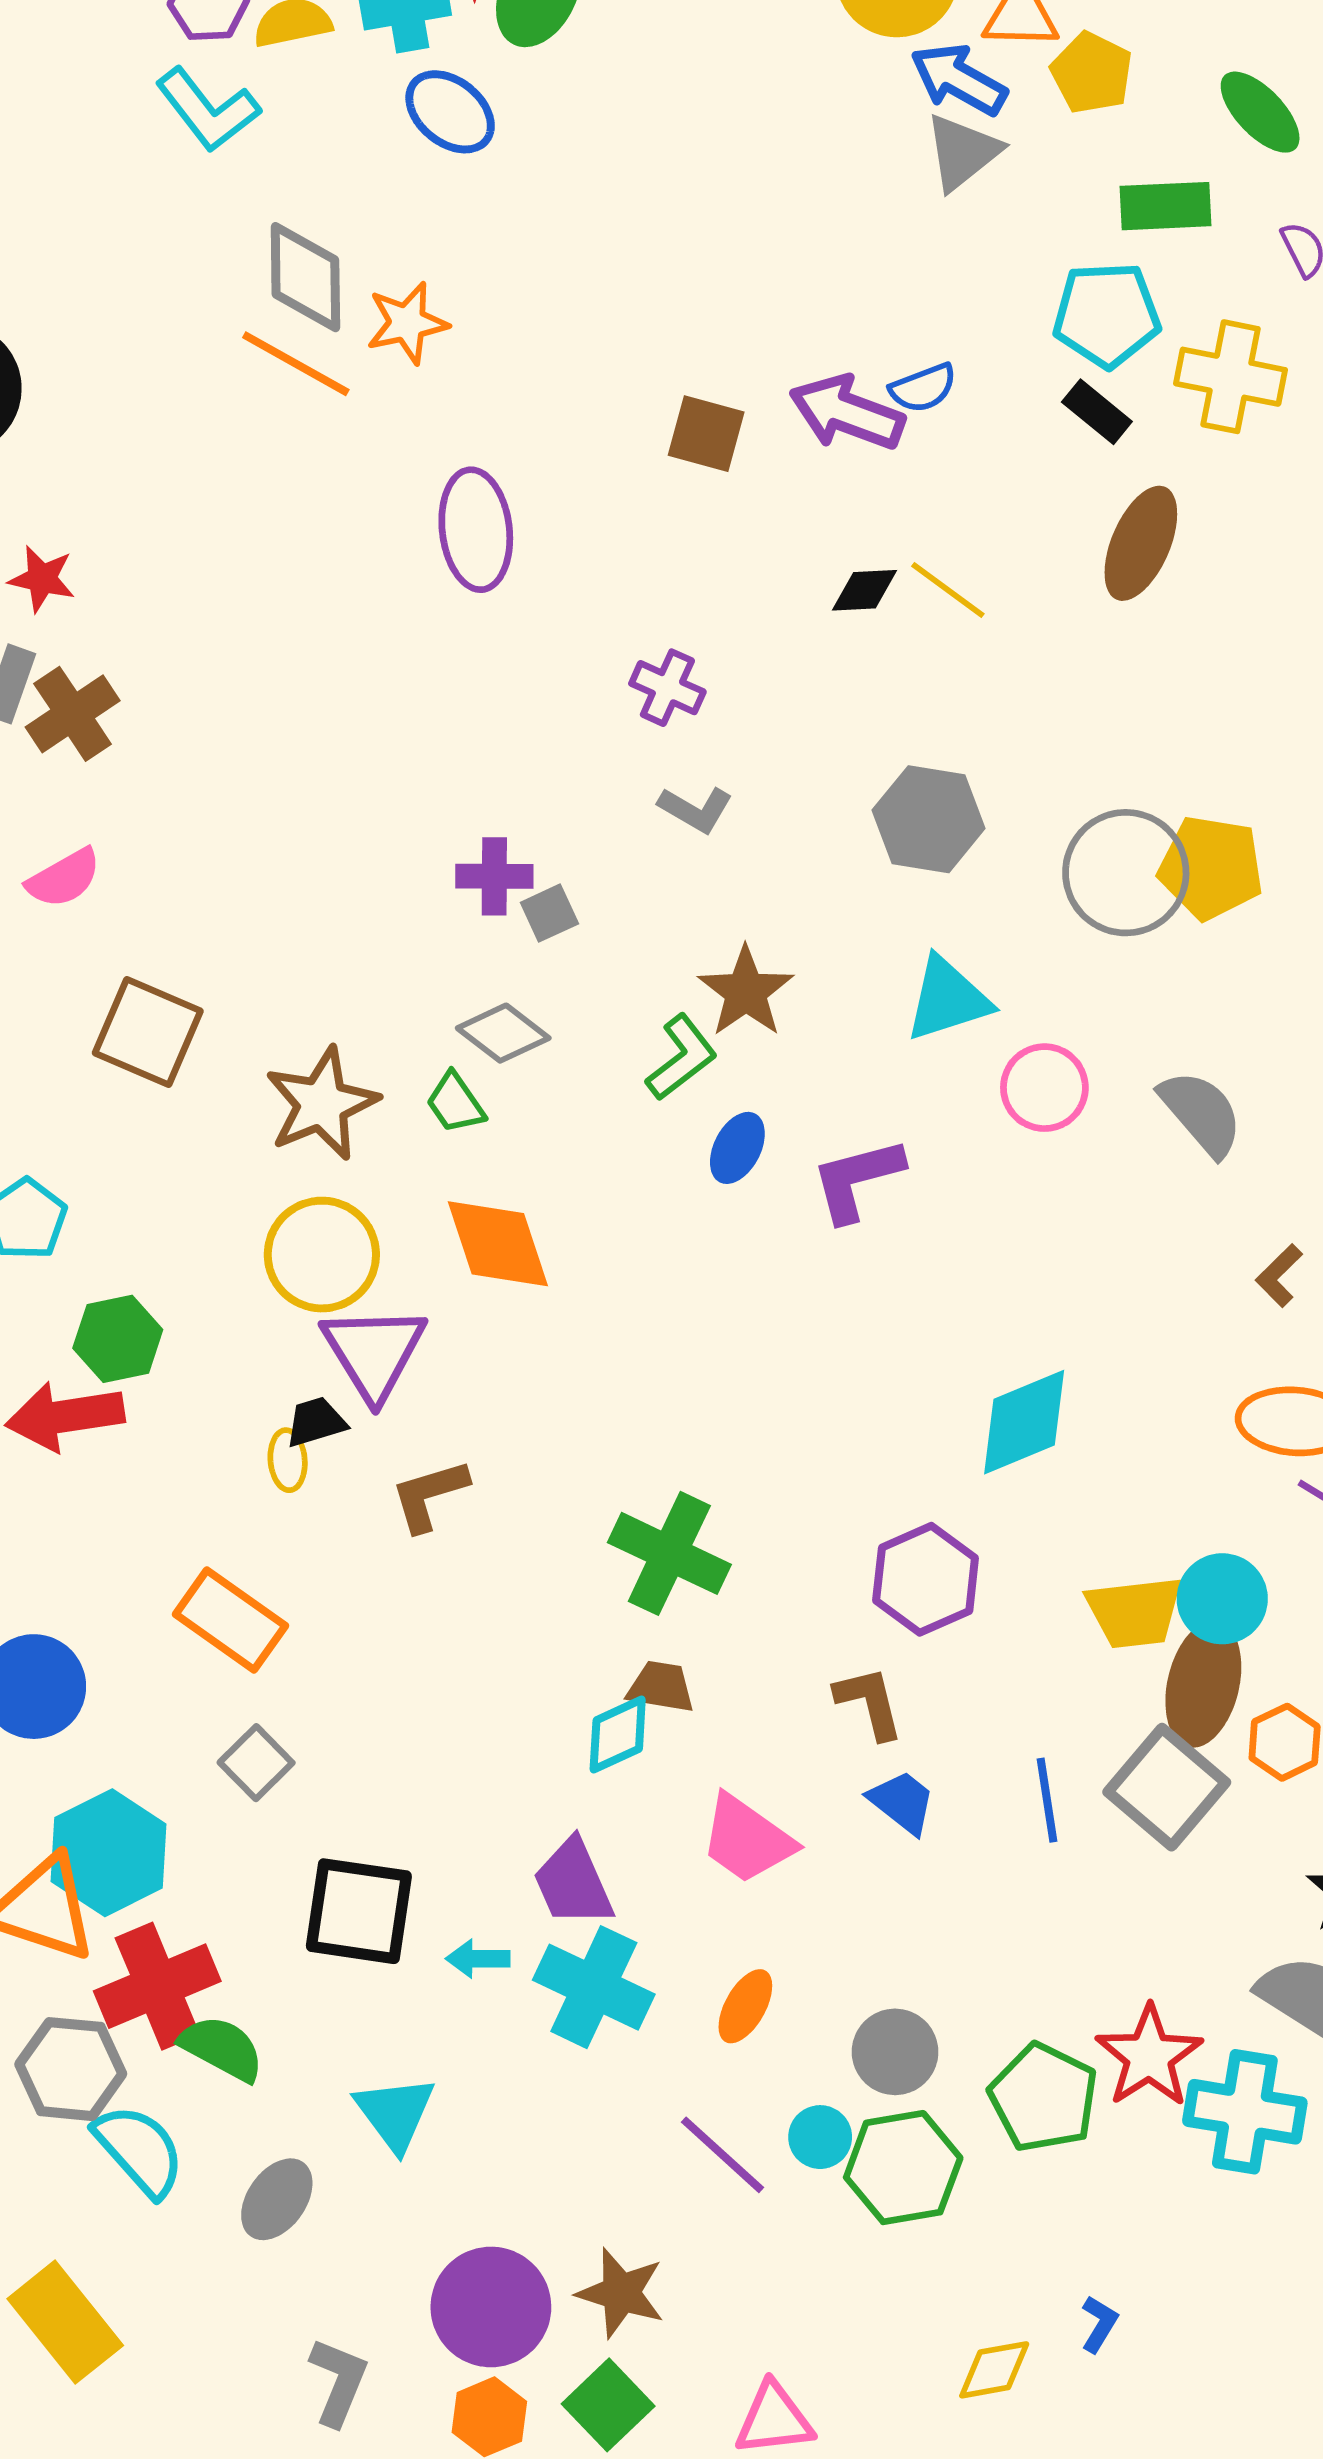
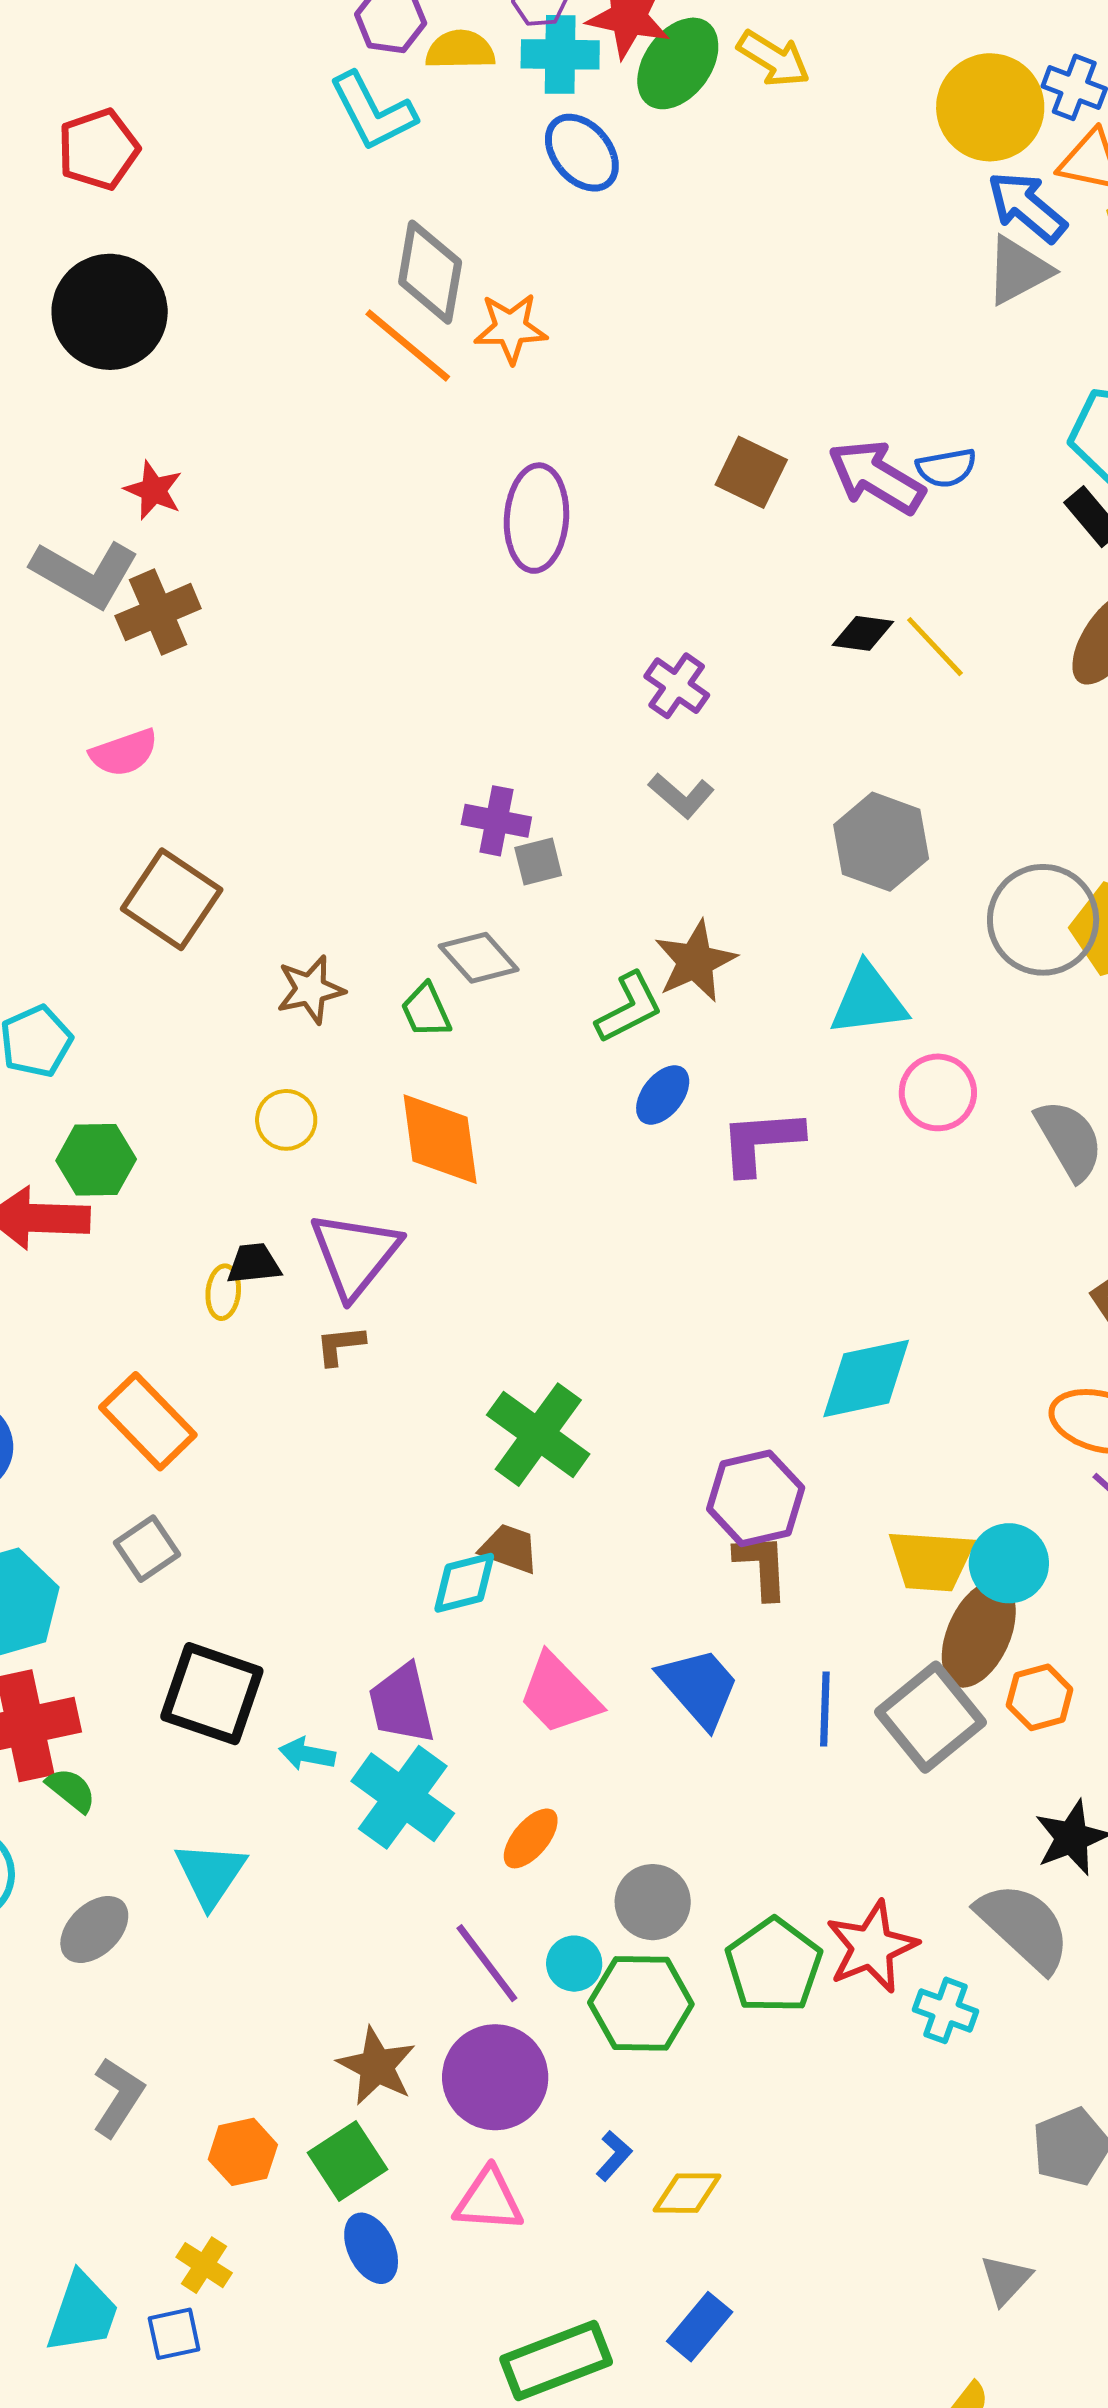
brown star: (322, 1104) -> (310, 989), size x0.7
yellow circle: (322, 1255) -> (286, 1120), size x0.6
purple triangle: (374, 1352) -> (355, 1254), moved
brown L-shape: (429, 1495) -> (340, 1345), size x0.7
brown L-shape: (869, 1703) -> (762, 1566), moved
blue trapezoid: (902, 1802) -> (699, 1687), size x1.4
green semicircle: (222, 2048) -> (71, 1790), size x0.7
cyan cross: (1245, 2112) -> (946, 2010), size x0.6
purple circle: (491, 2307) -> (495, 2077), moved
blue L-shape: (1099, 2324) -> (614, 2156), moved

